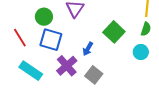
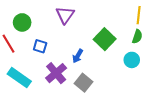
green circle: (44, 17) -> (22, 22), moved
blue square: (51, 40) -> (40, 46), size x0.6

